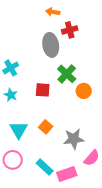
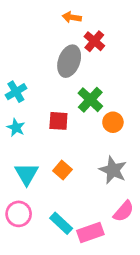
red cross: (70, 30) -> (94, 41), turned -35
gray ellipse: (51, 45) -> (69, 61), turned 30
gray star: (74, 139) -> (113, 170), moved, turned 30

